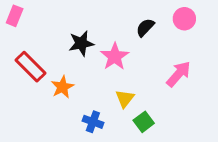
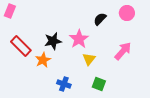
black star: (81, 43) -> (53, 41), moved
yellow triangle: (125, 99) -> (89, 59), moved
green square: (144, 122) -> (99, 84), turned -32

